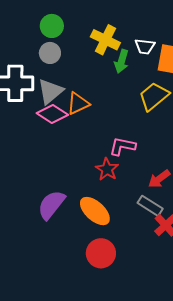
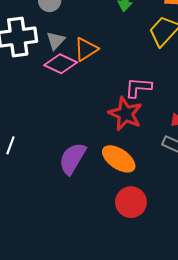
gray triangle: (50, 91) -> (56, 40), size x0.7
red star: (107, 169) -> (125, 114), size x1.4

